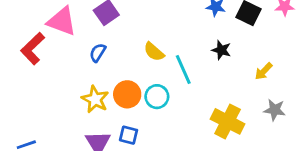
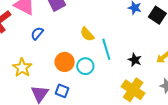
black star: (221, 50) -> (135, 60), moved
blue semicircle: (98, 53) -> (37, 33), moved
yellow star: (95, 99) -> (22, 68), moved

